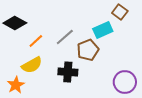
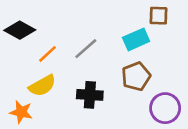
brown square: (120, 12) -> (158, 16), turned -35
brown pentagon: (88, 50) -> (136, 76), moved
orange star: (16, 85) -> (21, 112), turned -30

